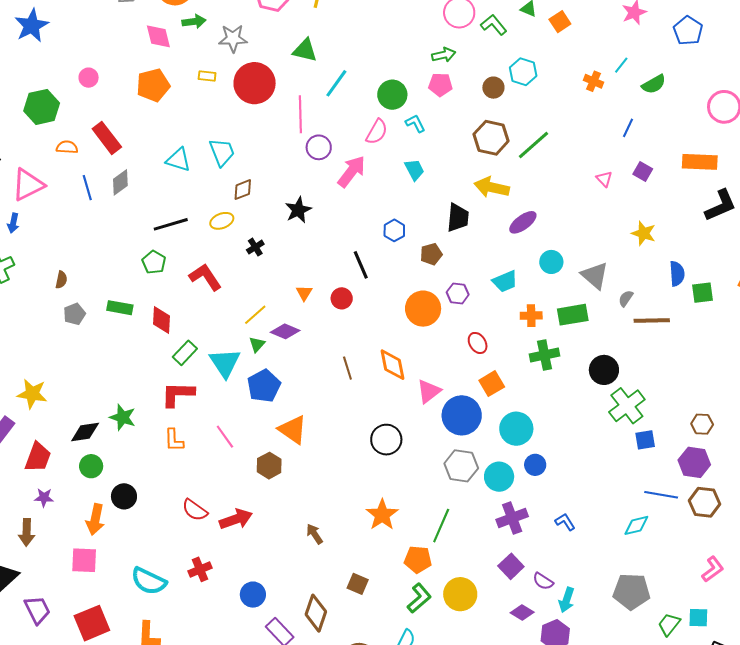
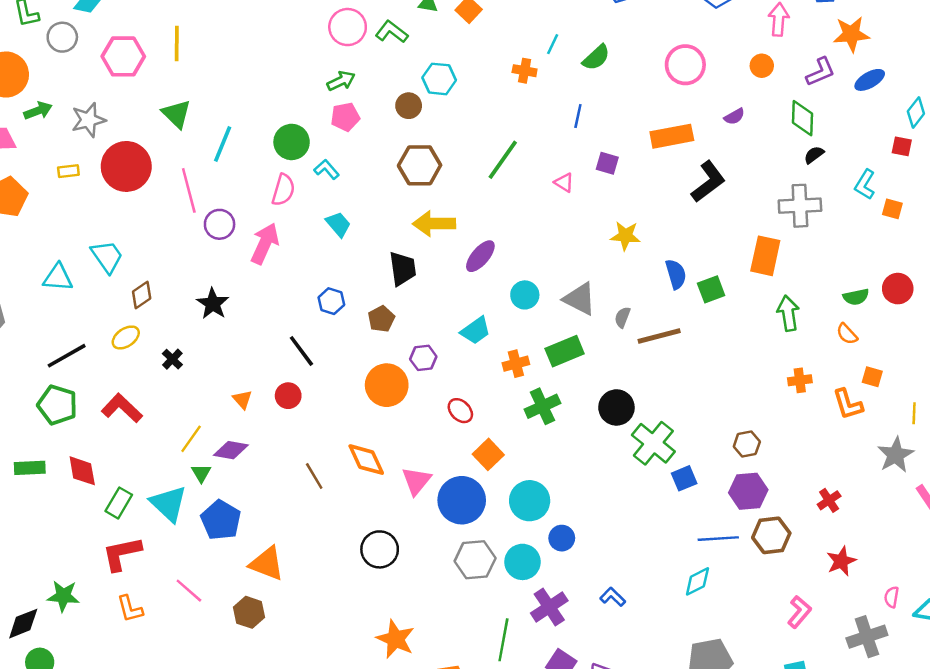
green triangle: (305, 50) -> (176, 114), turned 44
green line: (533, 145) -> (503, 160), moved
green pentagon: (154, 262) -> (57, 405), size x1.4
green line: (441, 526) -> (503, 640), moved

